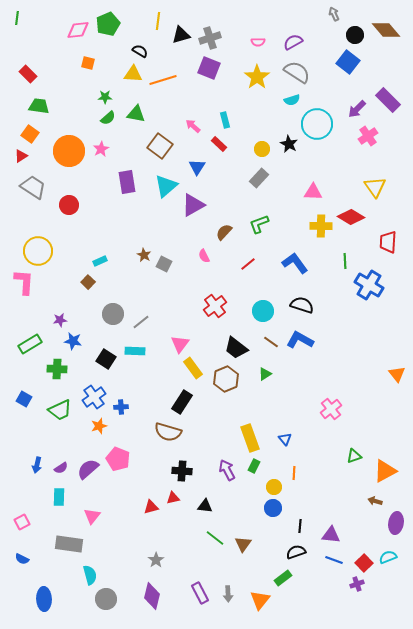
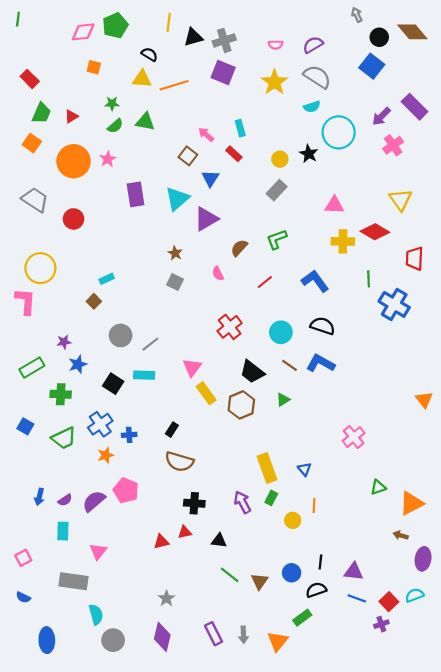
green trapezoid: (39, 106) -> (41, 113), turned 105
brown square: (160, 146) -> (188, 156), moved, size x0.7
red triangle: (21, 156) -> (71, 116), moved
brown star: (144, 255) -> (175, 253), moved
blue star: (73, 341) -> (78, 364), turned -30
black rectangle: (182, 402) -> (172, 430), moved, size x0.6
blue circle: (273, 508) -> (292, 573), moved

